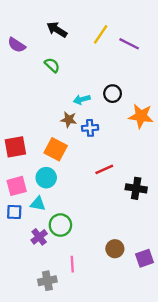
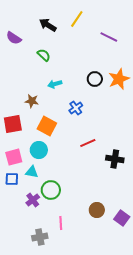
yellow line: (101, 34) -> (77, 19), moved
cyan arrow: (82, 99) -> (55, 84), moved
orange star: (141, 116) -> (119, 79), moved, turned -30
brown star: (69, 120) -> (32, 101), moved
blue cross: (90, 128) -> (76, 108), turned -32
purple square: (144, 258) -> (122, 218), turned -35

